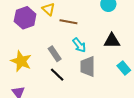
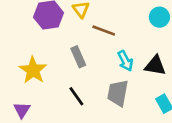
cyan arrow: (79, 45) -> (125, 61), moved
gray rectangle: (55, 54) -> (78, 57), moved

